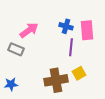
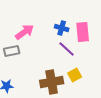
purple line: (71, 47) -> (67, 49), turned -54
gray rectangle: (16, 49) -> (12, 51), turned -35

